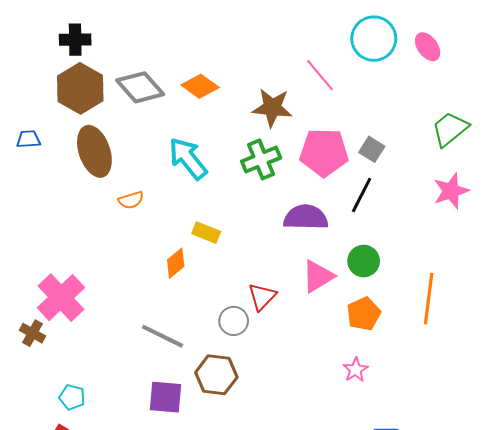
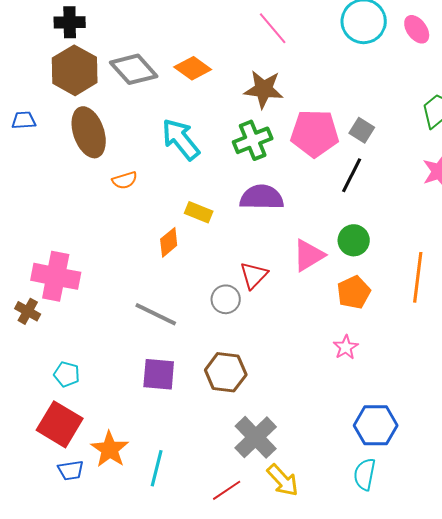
pink line: (320, 75) -> (273, 28), moved
purple semicircle: (306, 217) -> (262, 197), moved
pink cross: (61, 298) -> (56, 276), turned -36
brown hexagon: (216, 375) -> (226, 372), moved

